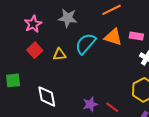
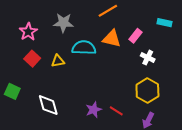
pink rectangle: (136, 36) -> (136, 36), turned -56
cyan semicircle: (86, 44) -> (84, 48), turned 55
green square: (13, 80) -> (12, 91), turned 35

